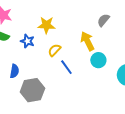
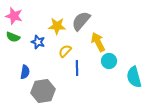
gray semicircle: (103, 20) -> (81, 21), moved, size x1.5
blue line: (66, 67) -> (77, 68), turned 35

